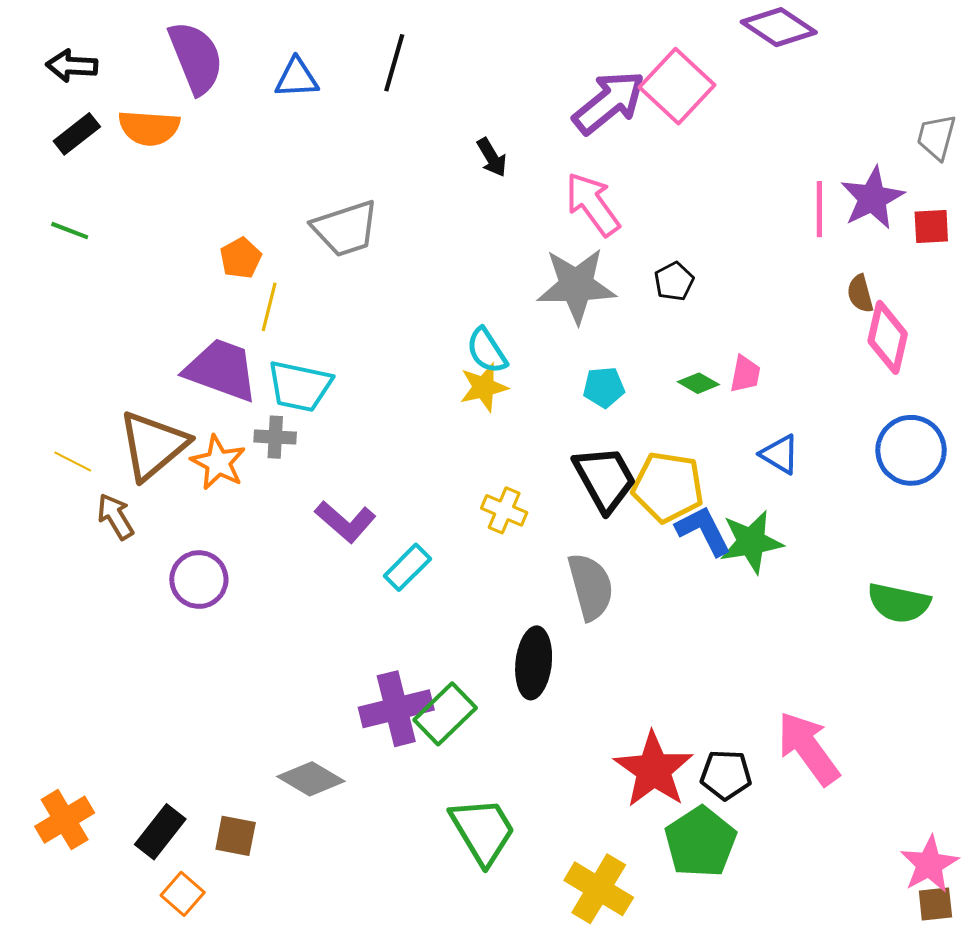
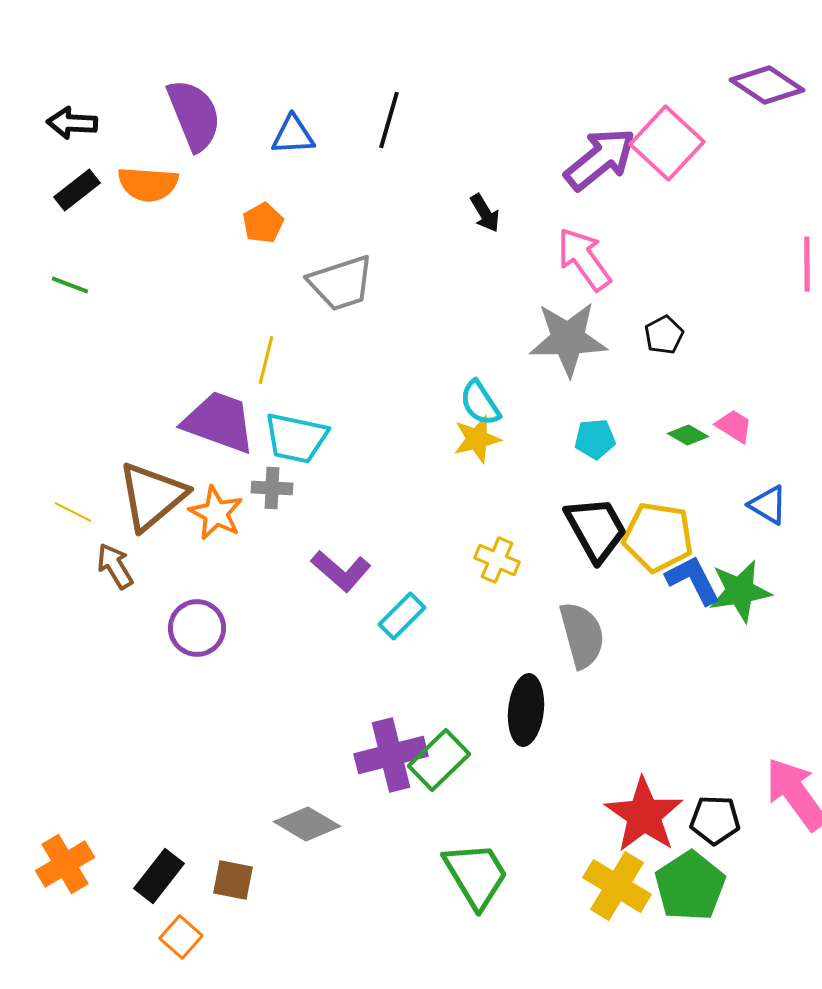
orange pentagon: (241, 258) -> (263, 223), moved
pink trapezoid: (745, 374) -> (734, 426), turned -69
yellow cross: (599, 889) -> (617, 886), moved

